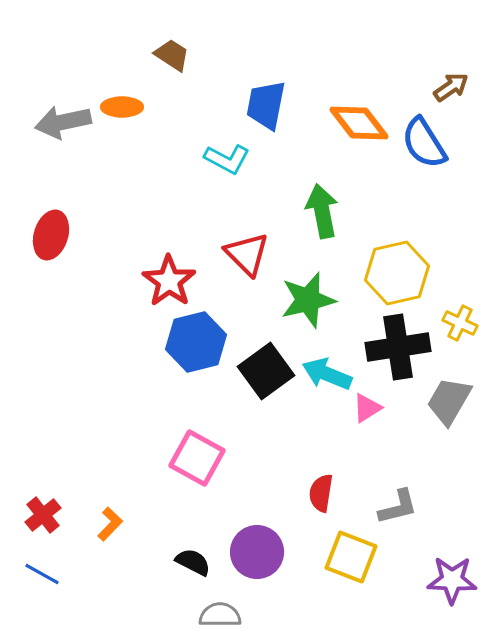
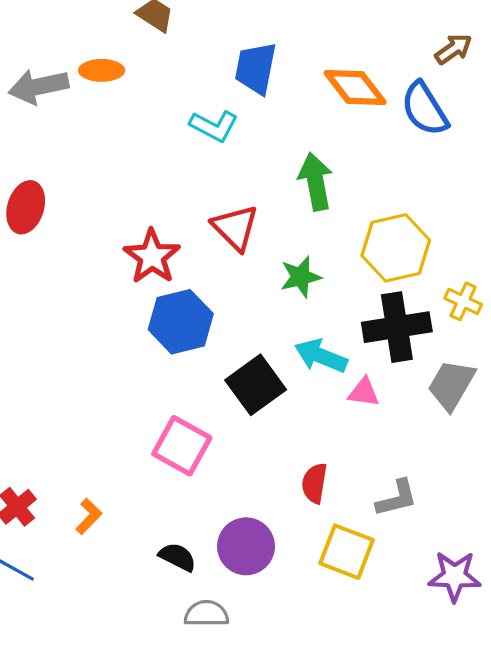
green star: (308, 300) -> (301, 277), size x0.7
black square: (266, 371) -> (256, 385), moved
pink triangle: (367, 408) -> (364, 392), turned 40

